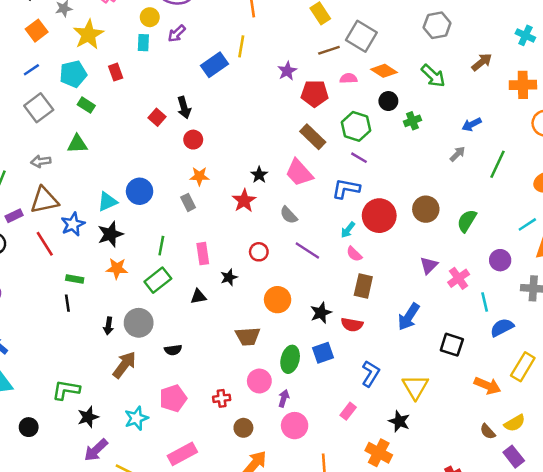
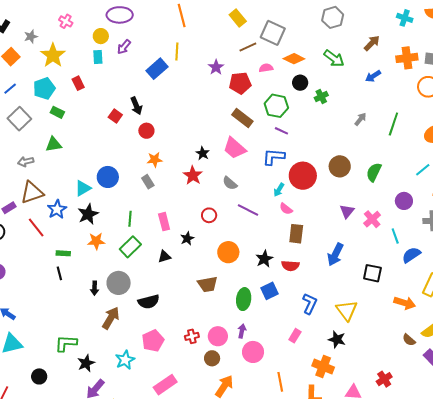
blue arrow: (472, 124) -> (373, 76), moved
black semicircle: (173, 350) -> (149, 302), size x1.5
pink circle: (259, 381) -> (218, 336), moved

